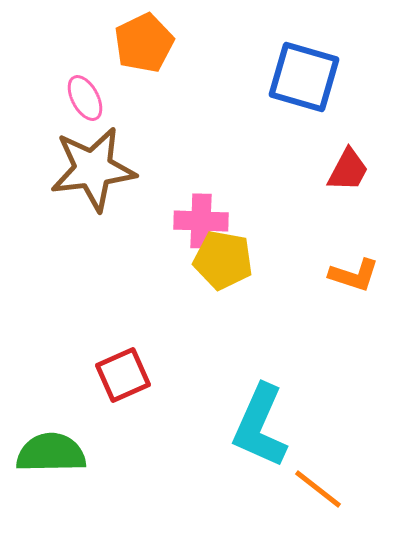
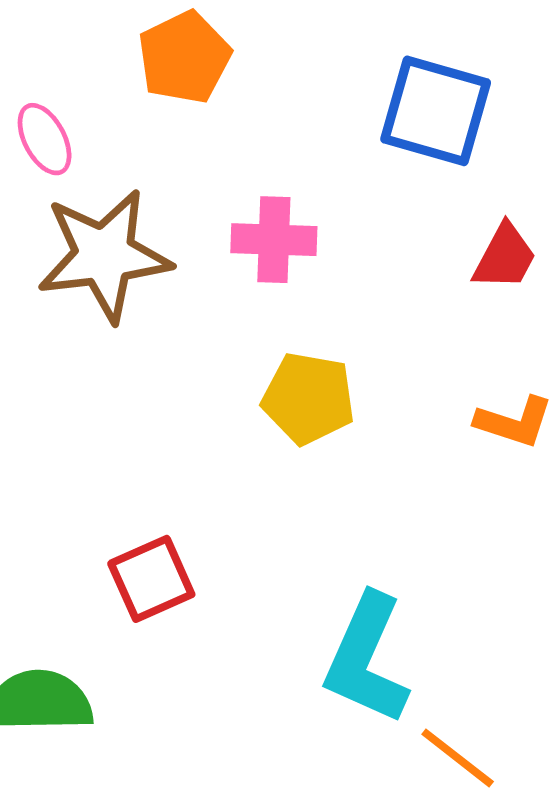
pink ellipse: (85, 98) -> (45, 139), moved
pink cross: (201, 221) -> (274, 240), moved

